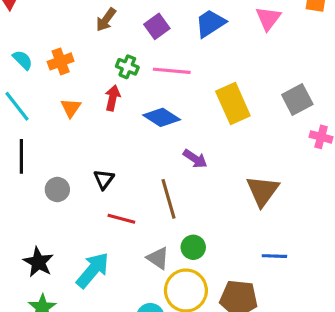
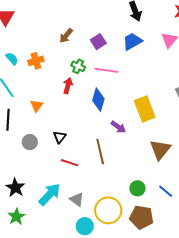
yellow rectangle: (233, 103) -> (145, 109), moved
orange triangle: (71, 108) -> (37, 106), moved
blue diamond: (162, 117) -> (98, 100), turned 70
green circle: (193, 247) -> (137, 188), moved
blue line: (274, 256) -> (166, 191), turned 35
gray triangle: (158, 258) -> (77, 199), moved

